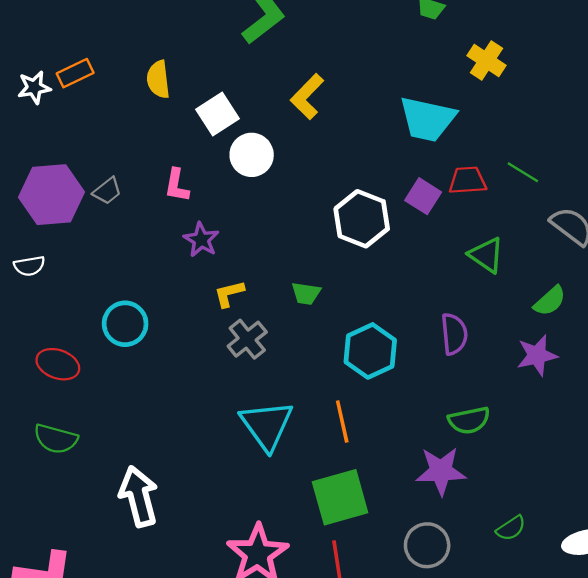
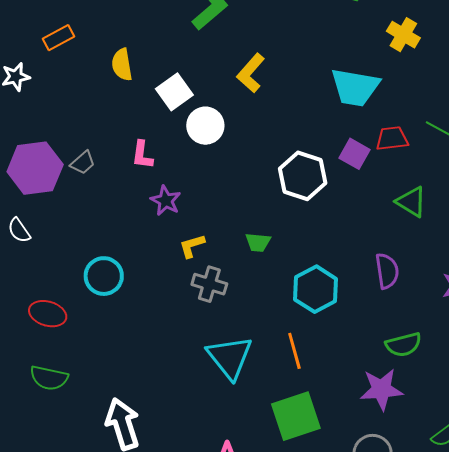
orange rectangle: (75, 73) -> (58, 38), moved
white semicircle: (29, 266) -> (19, 230), turned 68
gray cross: (247, 339) -> (209, 284), turned -32

